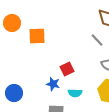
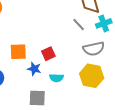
orange square: (37, 36) -> (18, 52), moved

